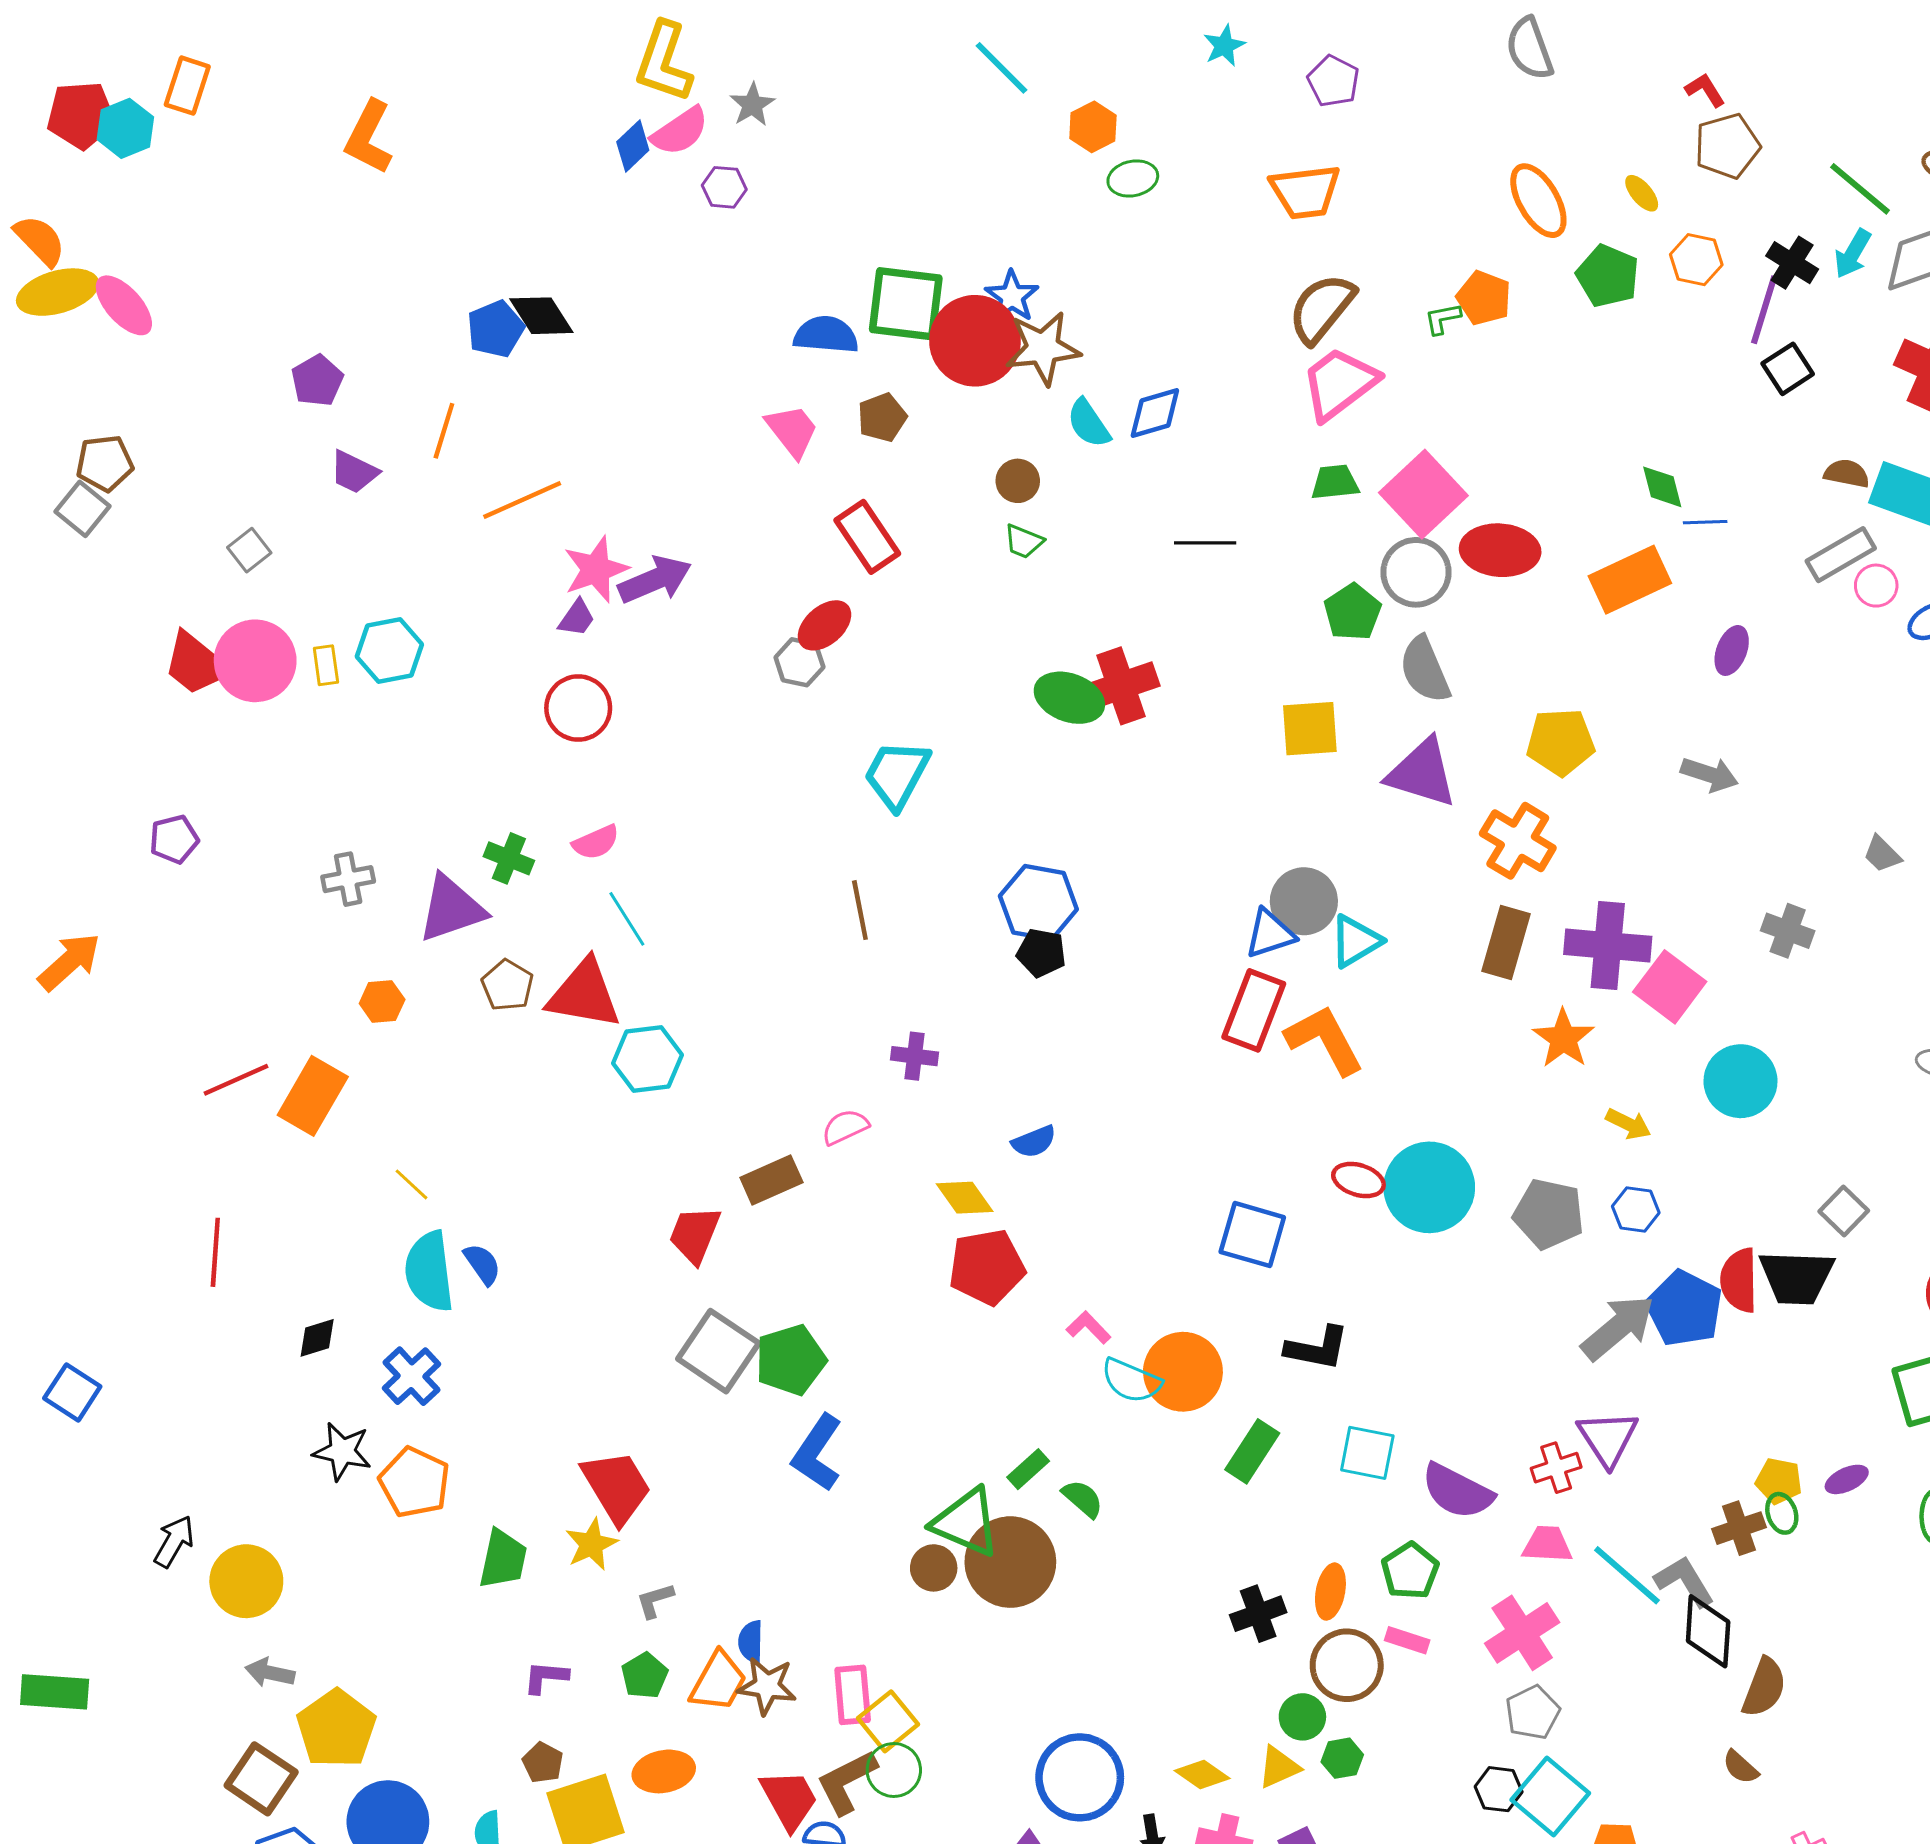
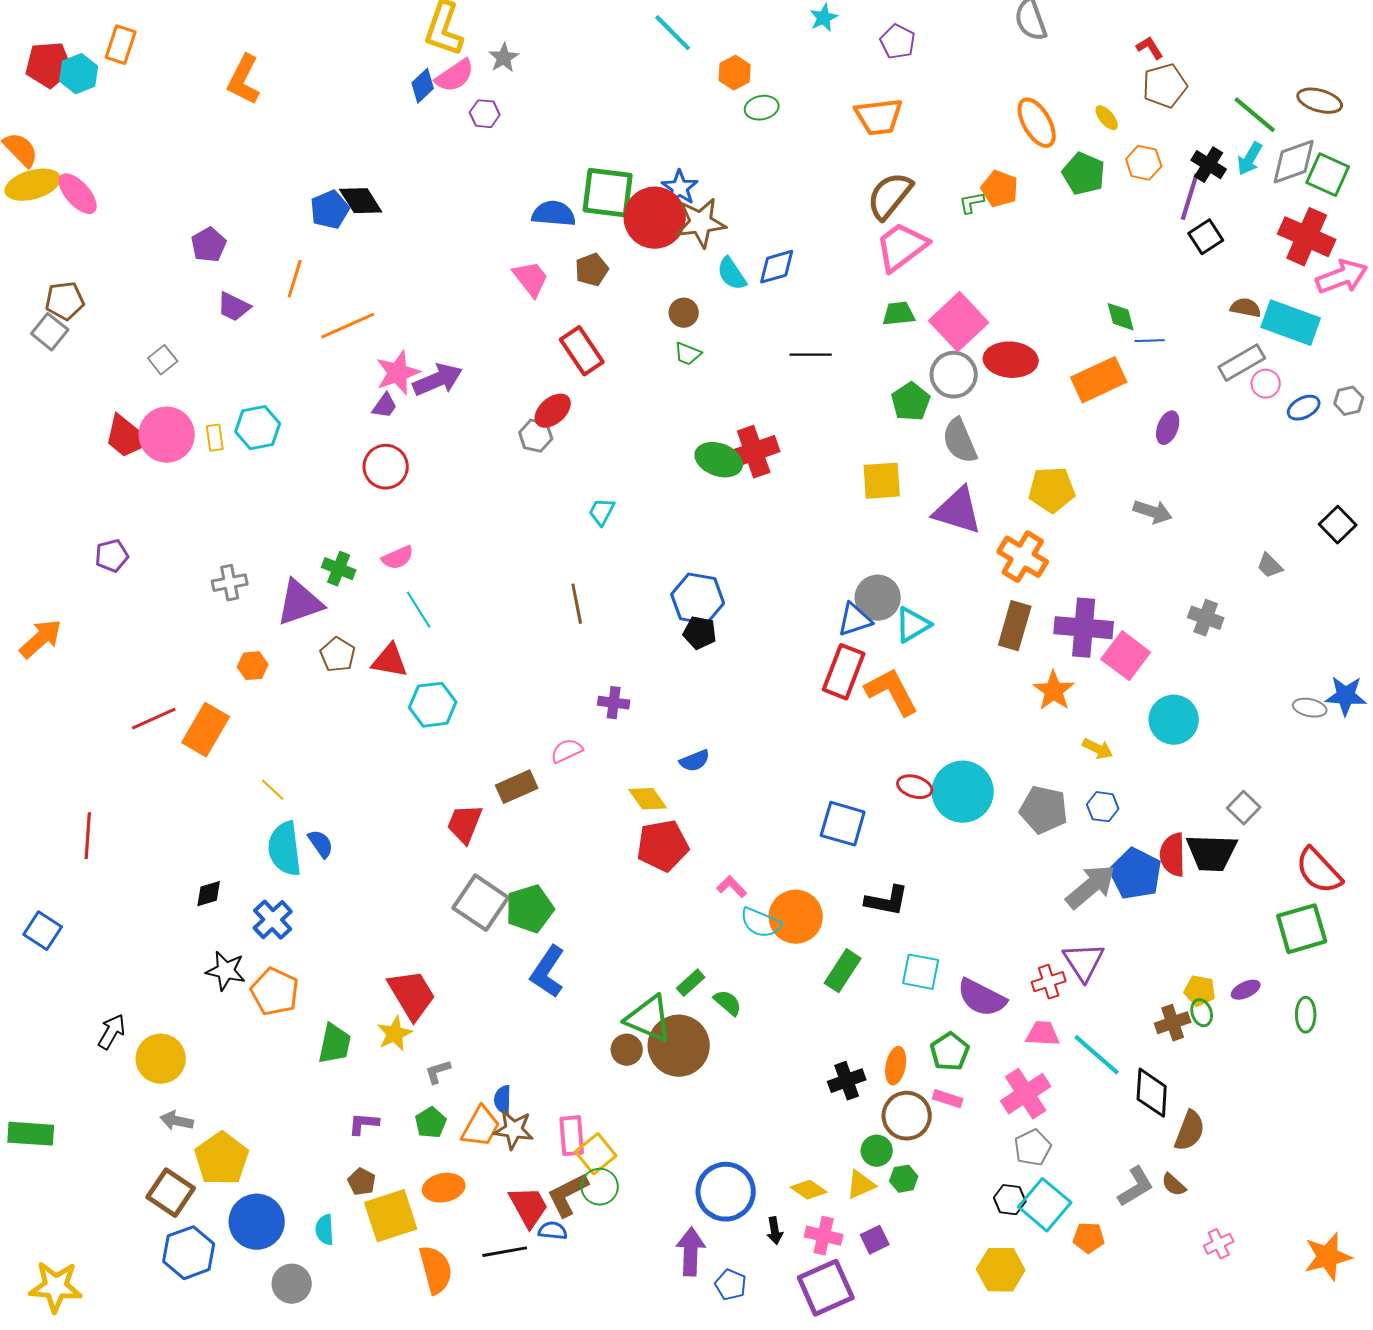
cyan trapezoid: (897, 774) -> (602, 512), size x0.6
red triangle: (584, 994) -> (390, 661), size x0.7
red line: (215, 1252) -> (88, 836), moved
gray L-shape: (1684, 1581) -> (1136, 1187), moved, turned 90

